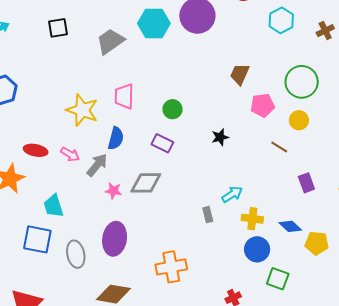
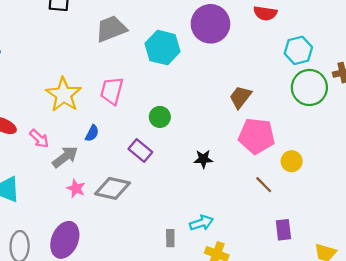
cyan hexagon: (154, 23) -> (163, 48), moved
green circle: (302, 82) -> (309, 87), moved
pink pentagon: (263, 105) -> (257, 136), size x1.4
blue semicircle: (116, 138) -> (92, 133), size x0.7

